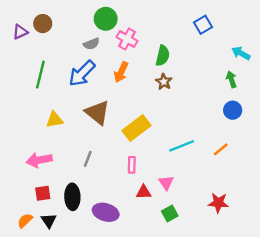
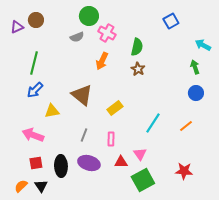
blue arrow: (82, 73) -> (35, 90), moved, size x0.7
yellow triangle: (55, 120) -> (52, 111), moved
yellow rectangle: (136, 128) -> (115, 108), size x0.7
cyan line: (182, 146) -> (153, 123), turned -35
gray line: (88, 159) -> (84, 135), moved
pink arrow: (39, 160) -> (33, 135), turned 30
purple ellipse: (106, 212) -> (89, 163), moved
green square: (170, 213) -> (143, 180), size x1.6

